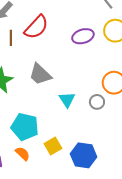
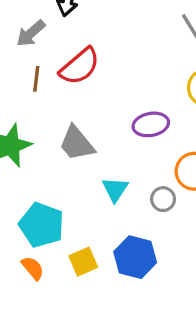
purple ellipse: (83, 36) -> (151, 124), moved
blue hexagon: (84, 155) -> (135, 257), moved

